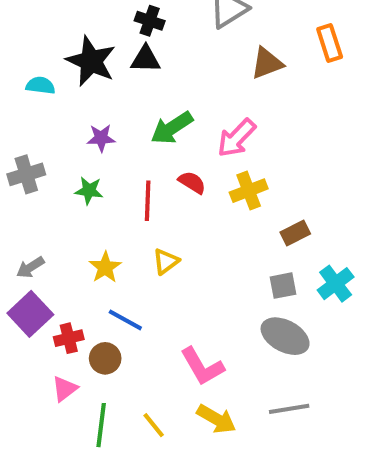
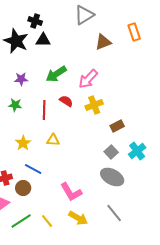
black cross: (150, 21) -> (35, 21), moved
yellow triangle: (166, 261) -> (53, 140), turned 40
gray square: (283, 286) -> (111, 152), turned -32
gray line: (289, 409) -> (114, 213), turned 60
green line: (101, 425) -> (21, 221), turned 50

